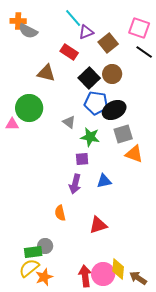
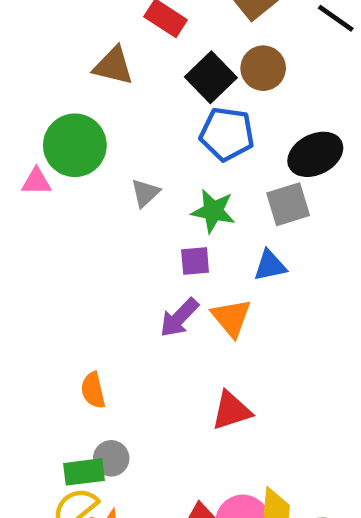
black ellipse: (114, 110) -> (315, 154), moved
gray triangle: (69, 122) -> (145, 193), moved, turned 40
orange triangle: (134, 154) -> (231, 318), moved, turned 30
blue triangle: (104, 181) -> (270, 266), moved
purple arrow: (75, 184) -> (179, 318), turned 30
orange semicircle: (60, 213) -> (93, 390), moved

